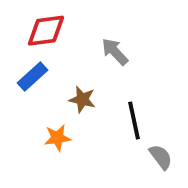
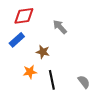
black line: (134, 121) -> (52, 80), moved

